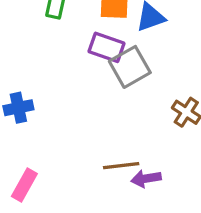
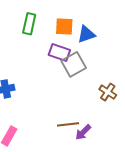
purple arrow: (146, 179) -> (83, 132), turned -36

